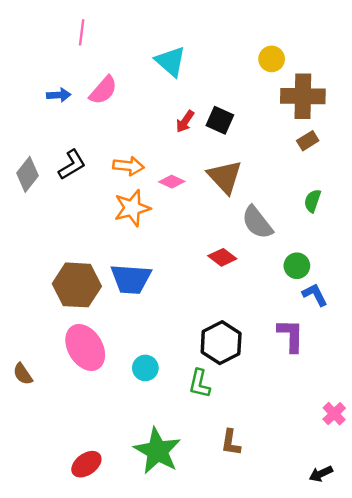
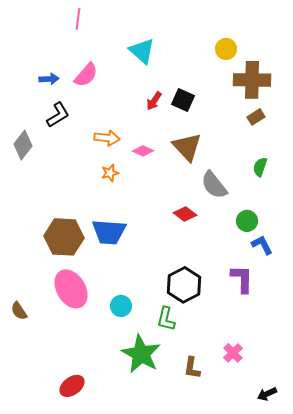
pink line: (82, 32) -> (78, 19), moved
black L-shape: (72, 165) -> (58, 115), moved
orange star: (132, 208) -> (110, 173), size x0.6
pink cross: (334, 414) -> (233, 353), moved
green star: (157, 451) -> (141, 354), moved

